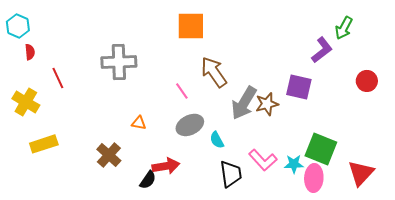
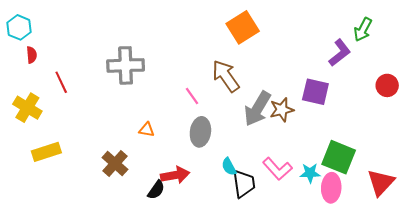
orange square: (191, 26) -> (243, 27), moved, turned -32
gray ellipse: (190, 125) -> (200, 132), turned -56
cyan semicircle: (217, 140) -> (229, 167), moved

